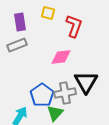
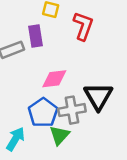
purple rectangle: (20, 22) -> (36, 36), moved
pink diamond: (61, 57) -> (54, 79), moved

